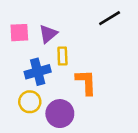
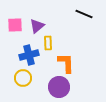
black line: (110, 18) -> (84, 14), turned 54
purple circle: (60, 114) -> (59, 87), moved

